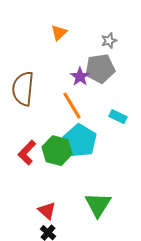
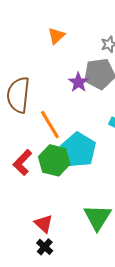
orange line: (72, 106) -> (50, 124), moved

